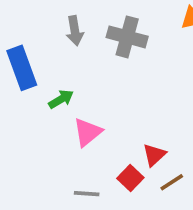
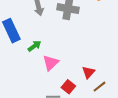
red square: (130, 178) -> (68, 87), moved

